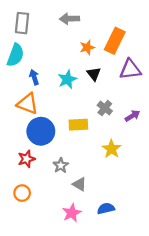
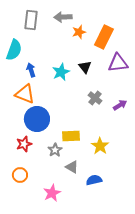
gray rectangle: (22, 23) -> (31, 20), moved
orange star: (87, 47) -> (79, 32), moved
yellow rectangle: (78, 125) -> (71, 136), moved
yellow star: (111, 149) -> (100, 146), moved
blue semicircle: (106, 208) -> (94, 180), moved
pink star: (72, 213) -> (52, 193), moved

